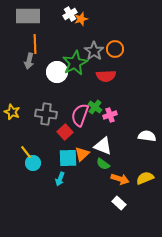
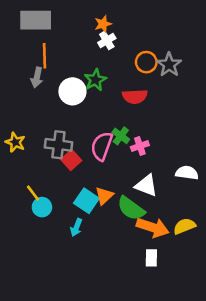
white cross: (70, 14) -> (107, 40), moved
gray star: (94, 51) -> (169, 65), moved
green star: (75, 63) -> (95, 80), size x0.7
red square: (65, 132) -> (71, 160), moved
white triangle: (103, 146) -> (146, 185), moved
cyan square: (68, 158) -> (86, 201), turned 36
green semicircle: (103, 164) -> (131, 208), size x1.6
orange arrow: (120, 179) -> (153, 227), size x1.4
white rectangle: (119, 203) -> (151, 258), turned 48

